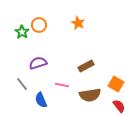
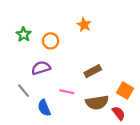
orange circle: (39, 25) -> (51, 41), moved
red semicircle: (119, 106) -> (119, 113), moved

